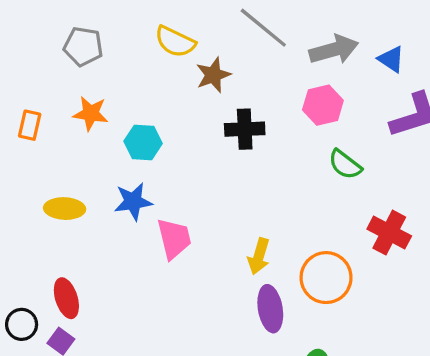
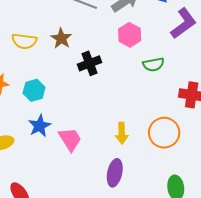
yellow semicircle: (175, 42) -> (24, 41), moved
green semicircle: (345, 164) -> (153, 64), turned -30
purple ellipse: (270, 309) -> (115, 173), moved, turned 40

